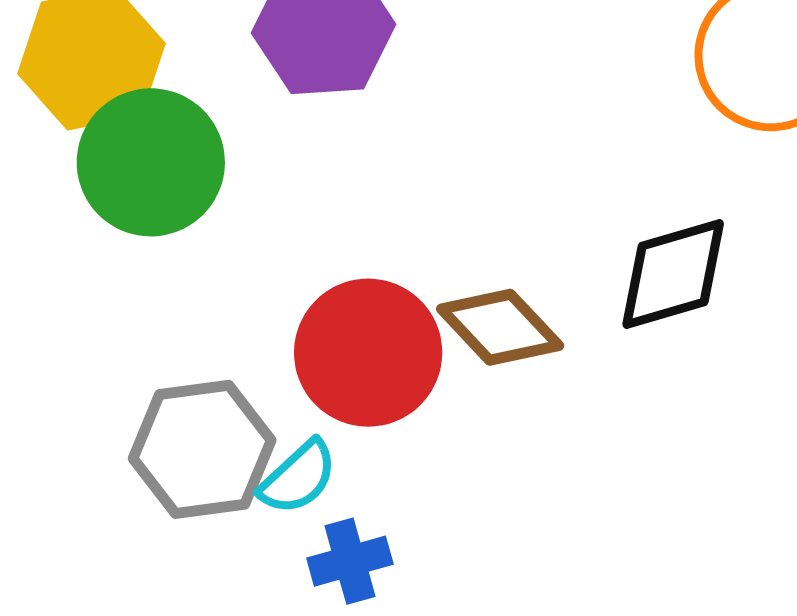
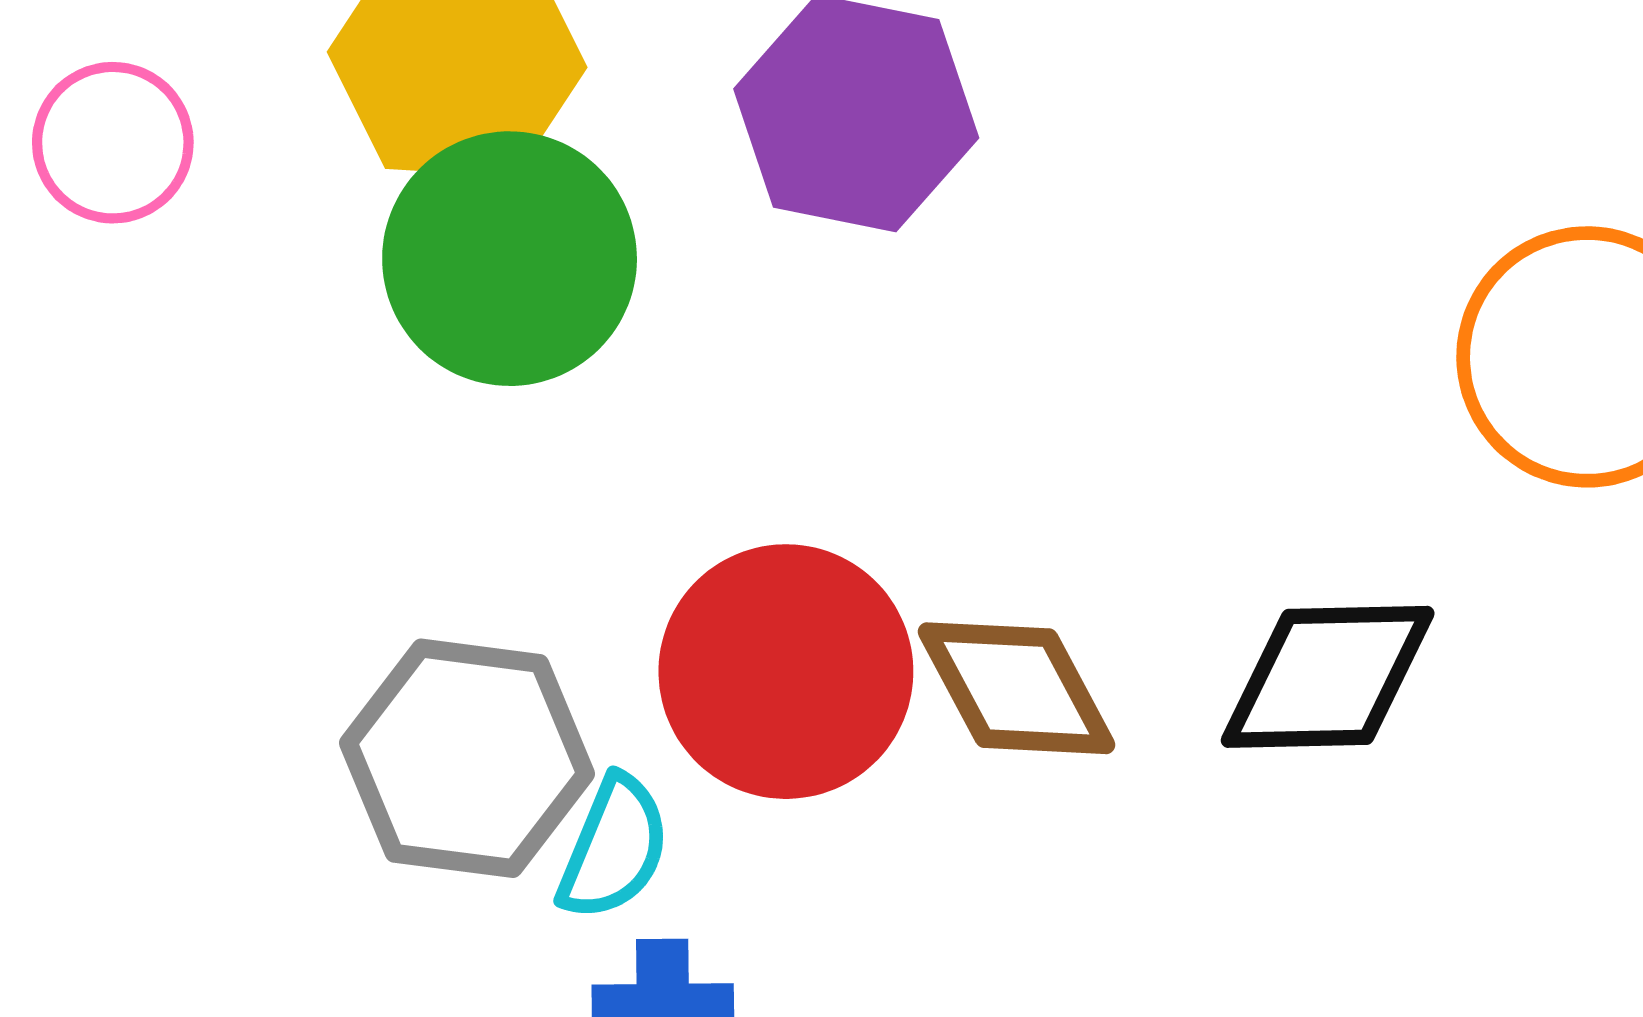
cyan semicircle: (298, 478) -> (614, 848), turned -40

